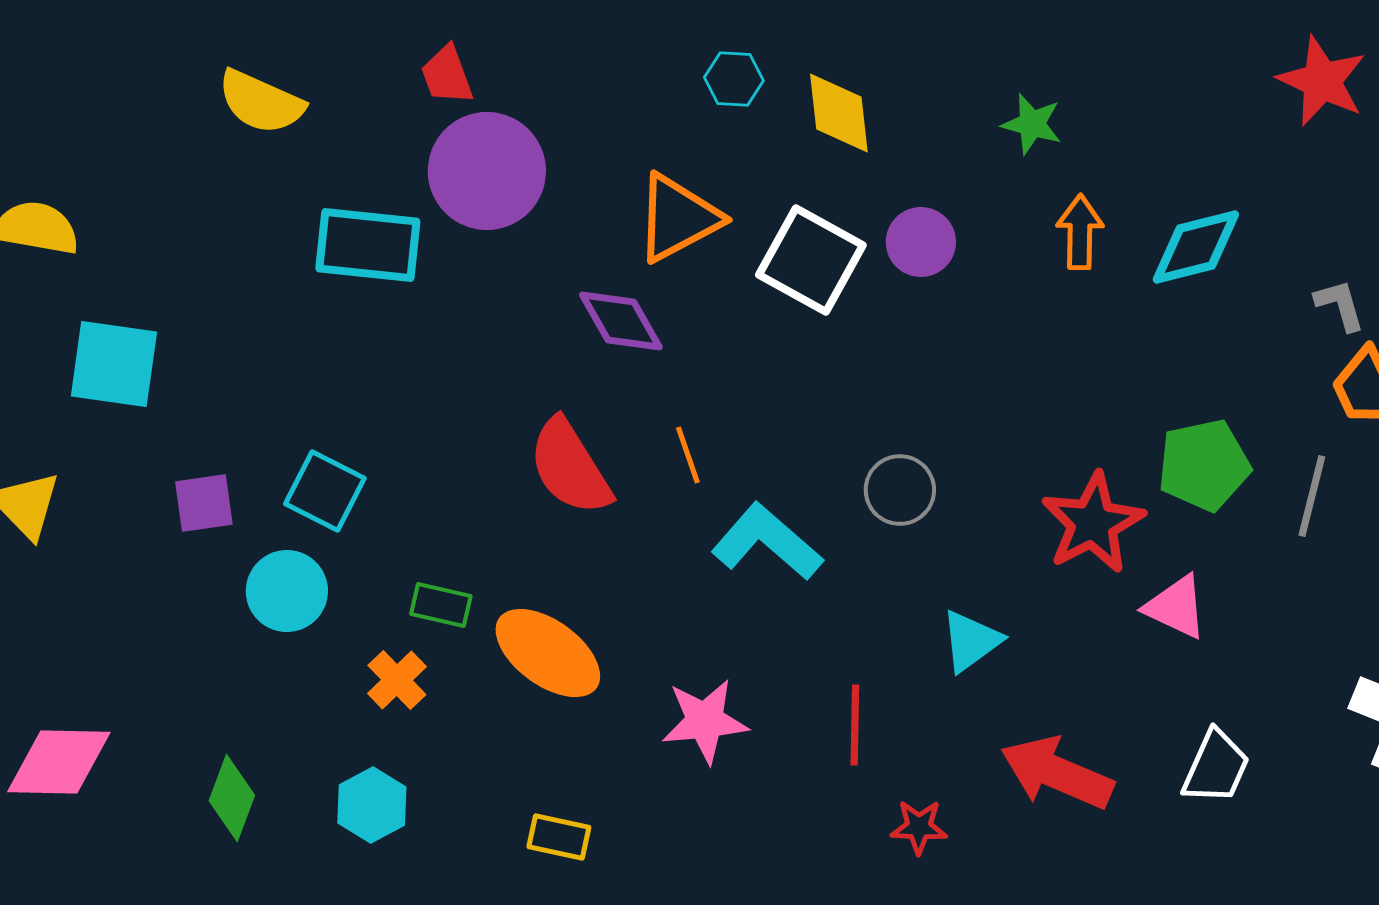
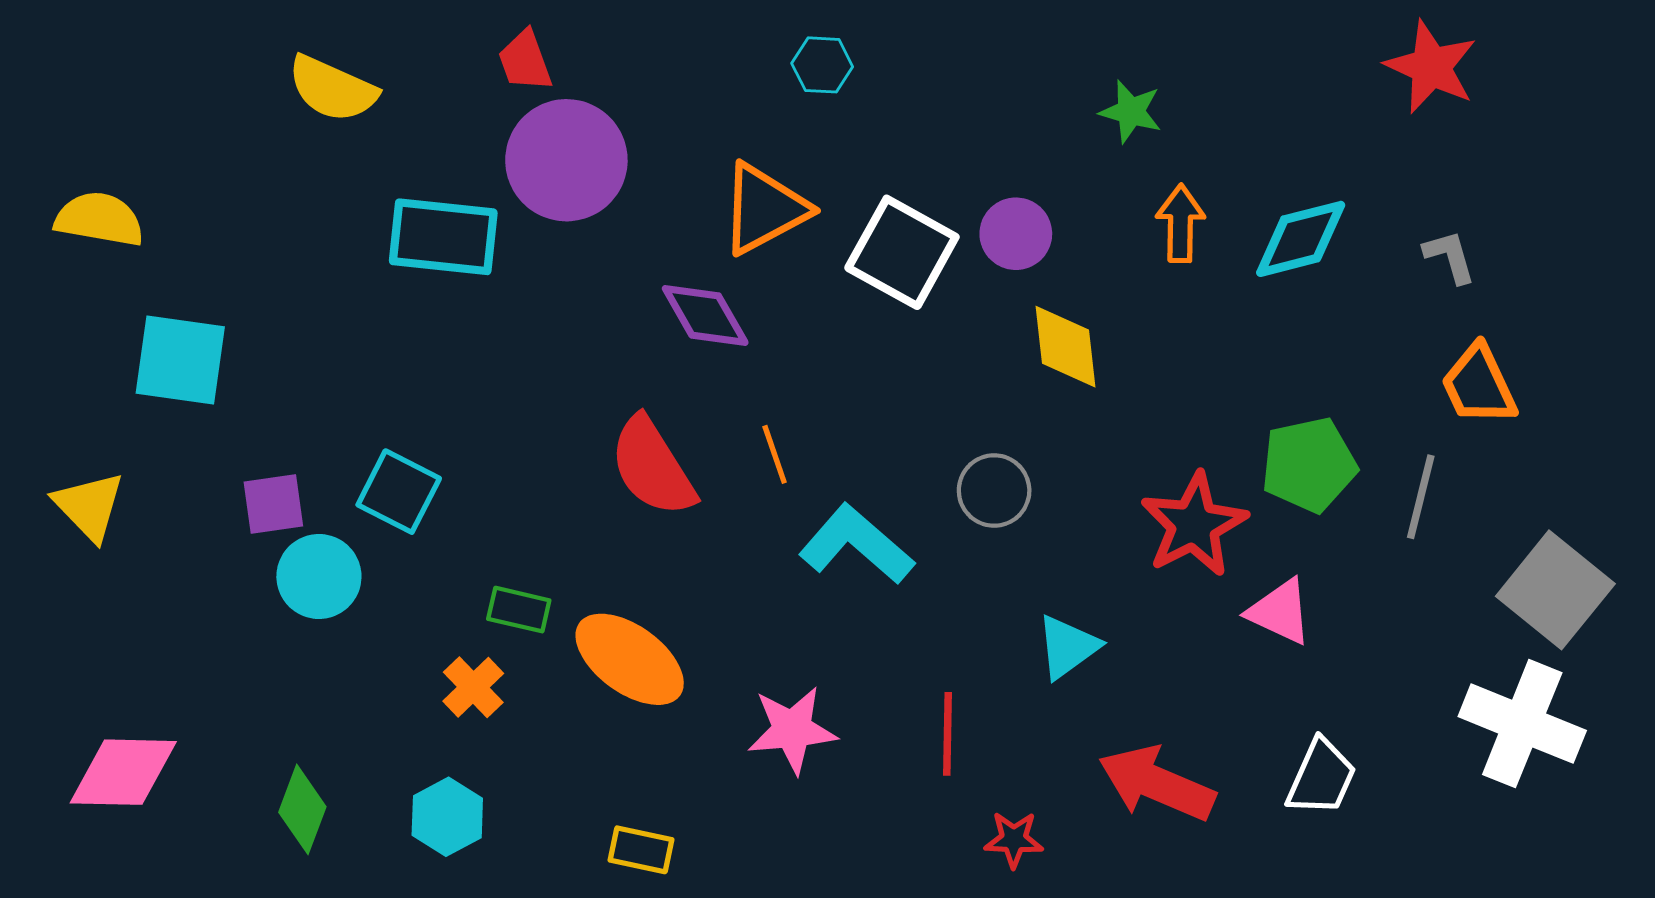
yellow diamond: (839, 113) -> (1066, 347), moved
gray L-shape: (1340, 305) -> (1450, 257), moved
cyan circle: (287, 591) -> (319, 576), moved

